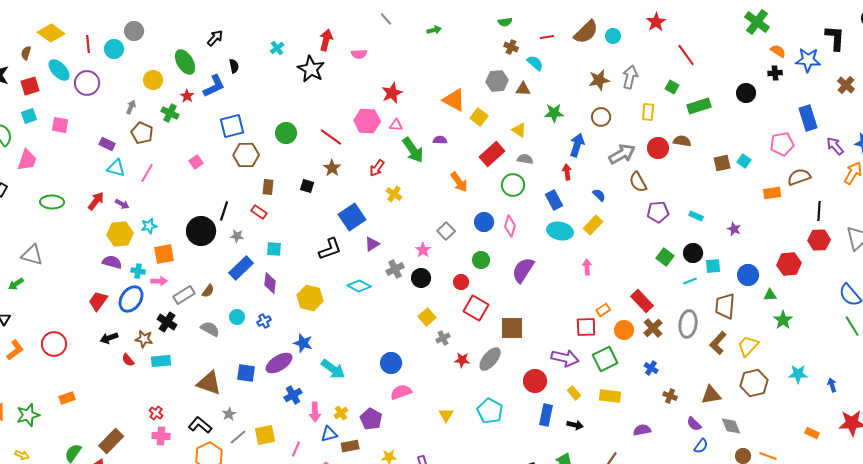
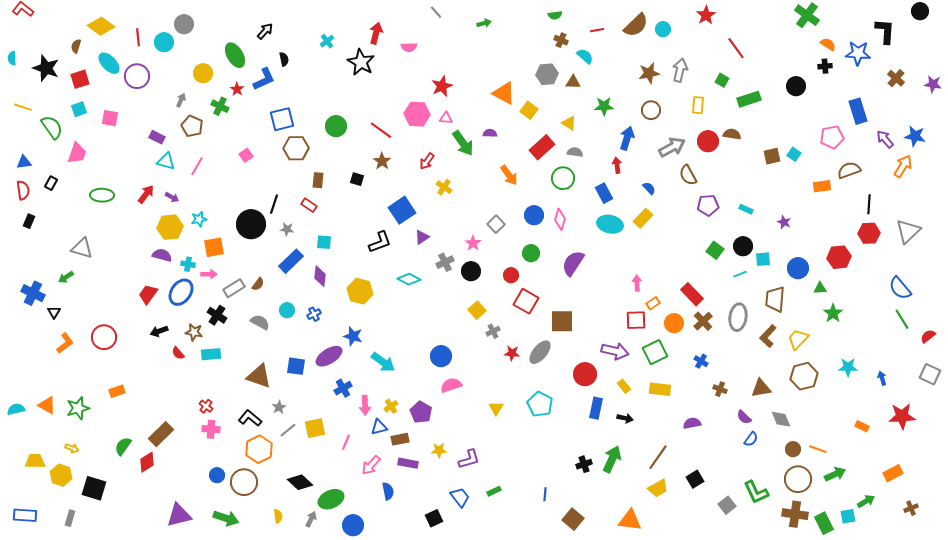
pink arrow: (587, 267) -> (637, 283), moved

